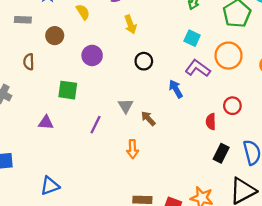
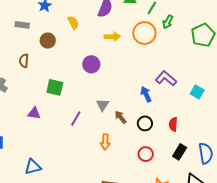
yellow arrow: (130, 24) -> (112, 37), turned -77
cyan square: (192, 38) -> (197, 92), moved
purple circle: (92, 55) -> (91, 64), moved
orange circle: (228, 56) -> (144, 33), moved
black circle: (144, 61) -> (145, 123), moved
red circle: (232, 106) -> (146, 154), moved

